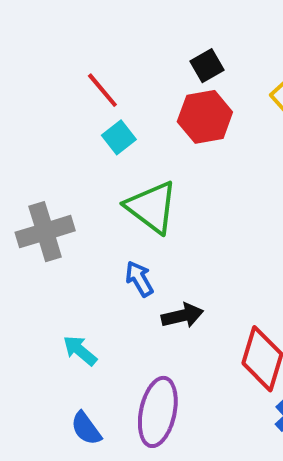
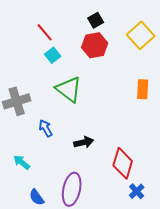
blue arrow: (139, 279) -> (46, 128), moved
cyan arrow: (80, 350) -> (22, 162), moved

